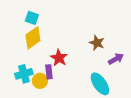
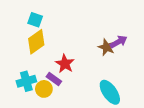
purple arrow: (116, 59) -> (119, 42), moved
purple rectangle: (49, 72) -> (54, 79), turned -48

